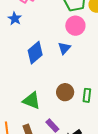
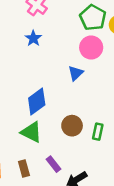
blue star: (15, 19) -> (33, 38), moved
blue diamond: (35, 53) -> (37, 102), moved

